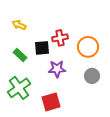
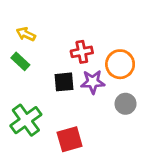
black square: (42, 48) -> (64, 82), moved
green rectangle: (20, 55) -> (20, 61), moved
purple star: (57, 69) -> (93, 82), moved

